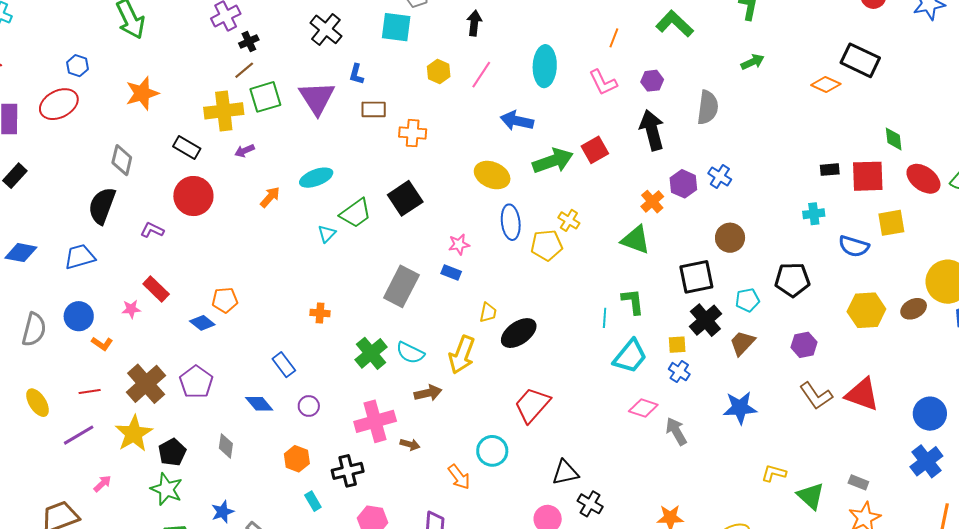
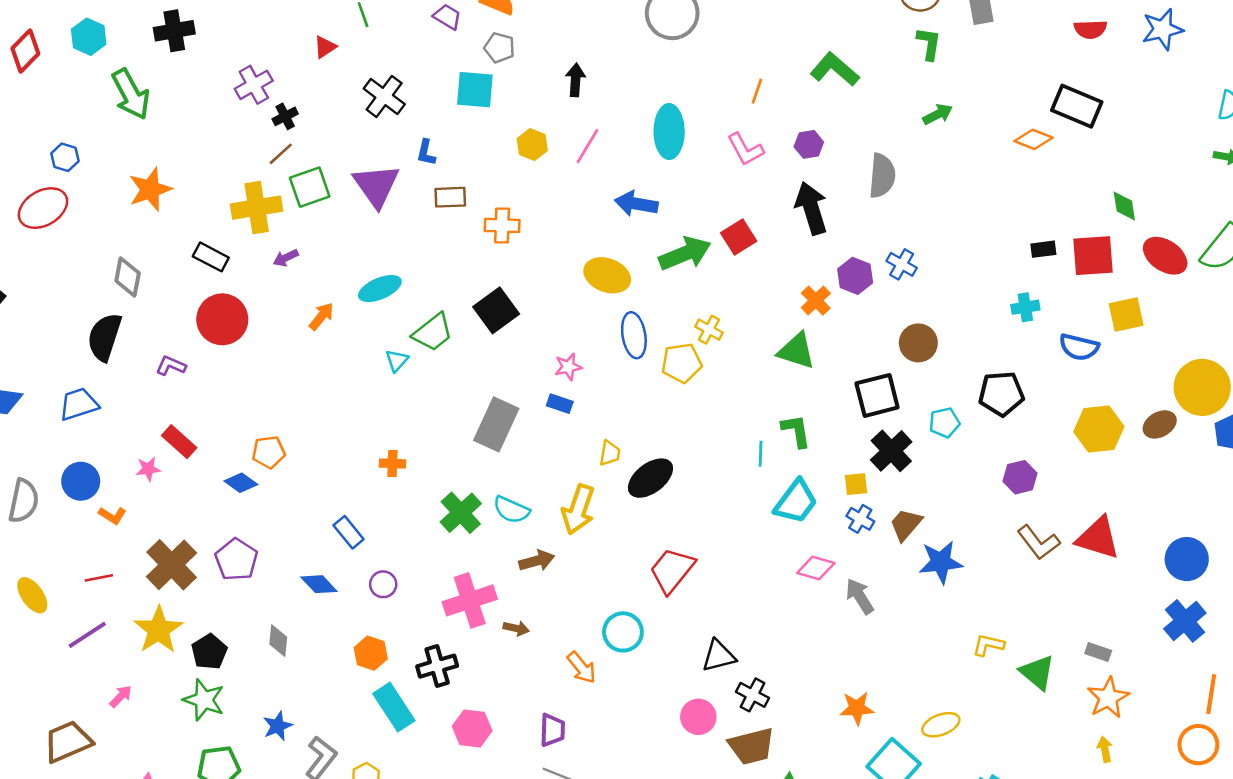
brown trapezoid: (742, 343) -> (906, 525), moved
cyan rectangle: (313, 501) -> (394, 707), size x1.8

